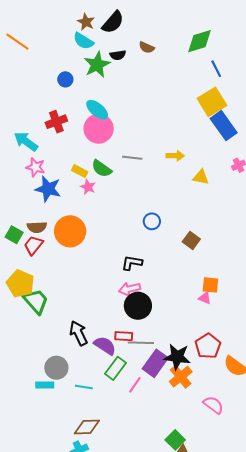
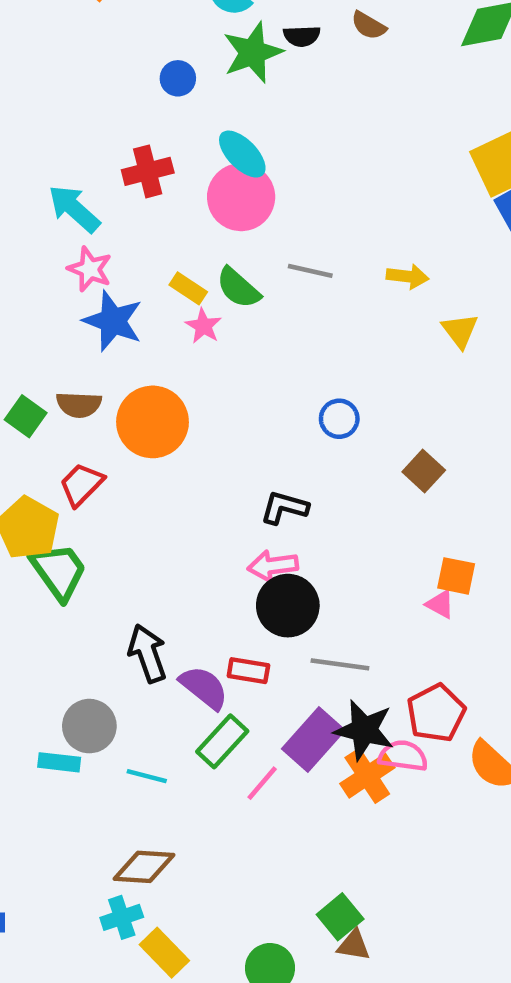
yellow triangle: (201, 177) -> (460, 331), turned 36
red trapezoid: (33, 245) -> (82, 484), moved
gray line: (141, 343) -> (340, 664), moved
pink semicircle: (213, 405) -> (403, 756), moved, turned -35

